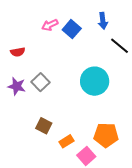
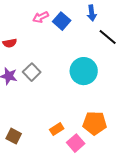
brown square: (44, 126) -> (14, 136), moved

